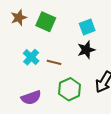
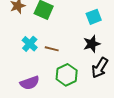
cyan square: (87, 27) -> (94, 17), moved
black star: (86, 50) -> (92, 44), moved

